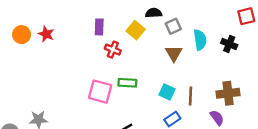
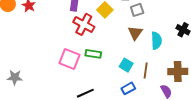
cyan semicircle: (200, 40) -> (156, 41), moved
red cross: (113, 50) -> (84, 24), size x1.5

